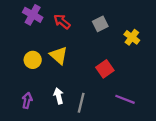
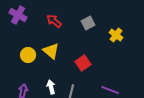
purple cross: (33, 15) -> (18, 15), moved
red square: (105, 69) -> (83, 63), moved

